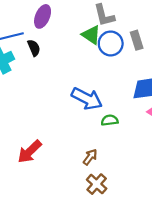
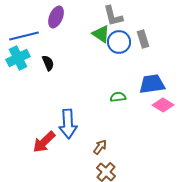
black semicircle: (34, 48) -> (48, 63), moved
blue arrow: (87, 99) -> (68, 124), moved, turned 60
green semicircle: (110, 120) -> (118, 97), moved

